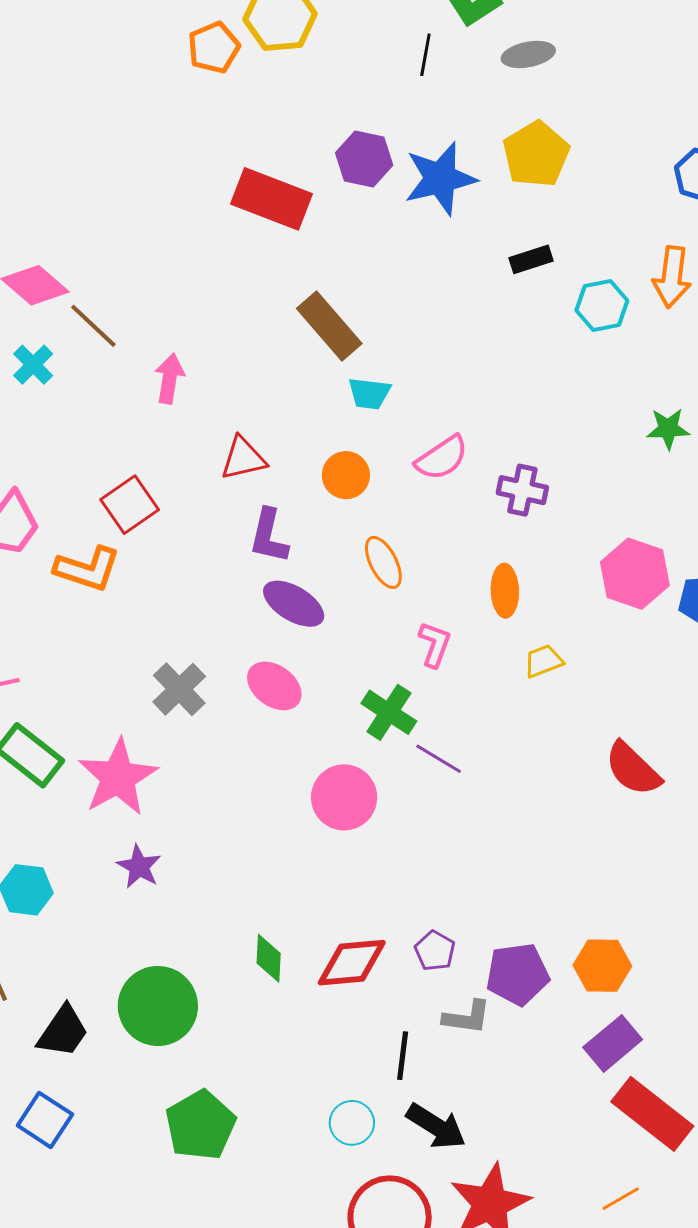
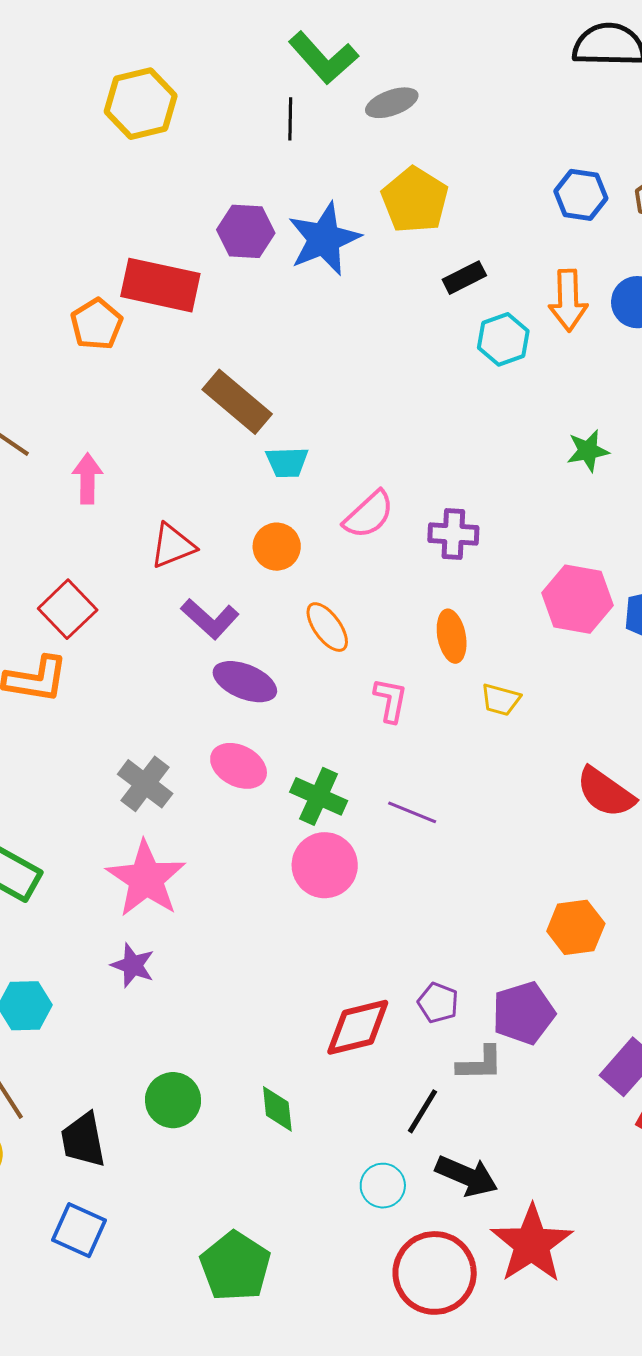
orange pentagon: (214, 48) -> (97, 324), moved
black rectangle: (531, 259) -> (464, 278), moved
purple L-shape: (269, 536) -> (210, 619), turned -52
yellow trapezoid: (543, 661) -> (501, 700), turned -135
green cross: (389, 712) -> (319, 796), moved
pink star: (118, 777) -> (146, 879), moved
green diamond: (269, 958) -> (277, 1109), moved
orange hexagon: (602, 966) -> (576, 927), moved
green circle: (158, 1006) -> (173, 1100), size x0.7
black trapezoid: (63, 1031) -> (83, 1140), turned 144
black line: (403, 1056) -> (422, 1111), turned 33
green pentagon: (200, 1125) -> (235, 1266), moved

